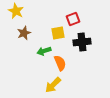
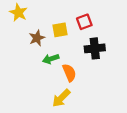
brown star: (24, 33) -> (37, 38), moved
yellow square: (58, 33) -> (60, 30), moved

